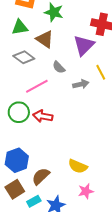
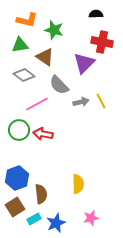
gray semicircle: (59, 67) -> (59, 85), size x1.5
yellow line: (101, 72) -> (101, 101), moved
yellow semicircle: (78, 166) -> (78, 184), turned -114
brown semicircle: (41, 176) -> (41, 194), turned 126
pink star: (86, 191) -> (91, 218), moved

